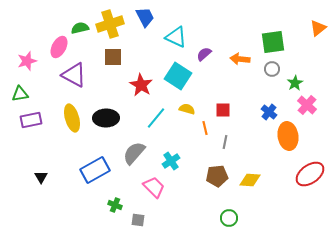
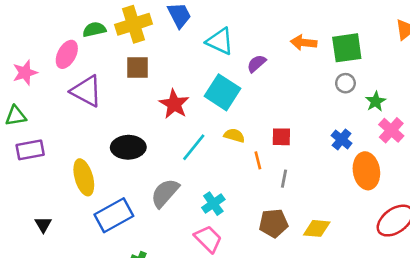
orange arrow: (240, 59) -> (304, 43), moved
yellow ellipse: (72, 118) -> (84, 177), moved
pink trapezoid: (154, 187) -> (208, 239), moved

